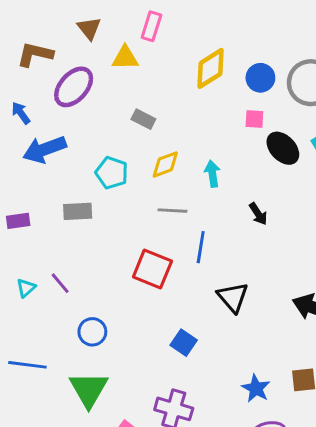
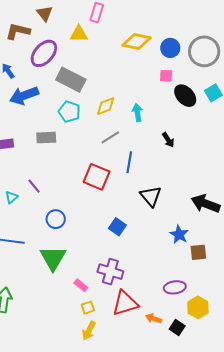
brown triangle: (89, 28) -> (45, 13), moved
yellow diamond: (210, 68) -> (137, 41), turned 44
gray rectangle: (143, 119) -> (71, 80), moved, size x1.8
gray line: (172, 211) -> (110, 137), turned -36
cyan triangle: (26, 288) -> (12, 197), moved
blue star: (256, 388) -> (179, 234), moved

